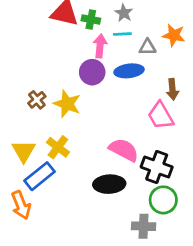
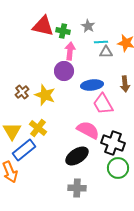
cyan line: (122, 34) -> (101, 42), moved
blue ellipse: (129, 71) -> (92, 85), moved
pink trapezoid: (161, 116) -> (103, 104), moved
black ellipse: (109, 184) -> (77, 156), turned -30
gray cross: (144, 226) -> (77, 188), moved

